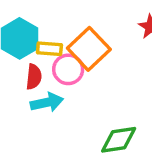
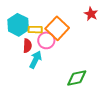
cyan arrow: (47, 102) -> (36, 60), turned -48

